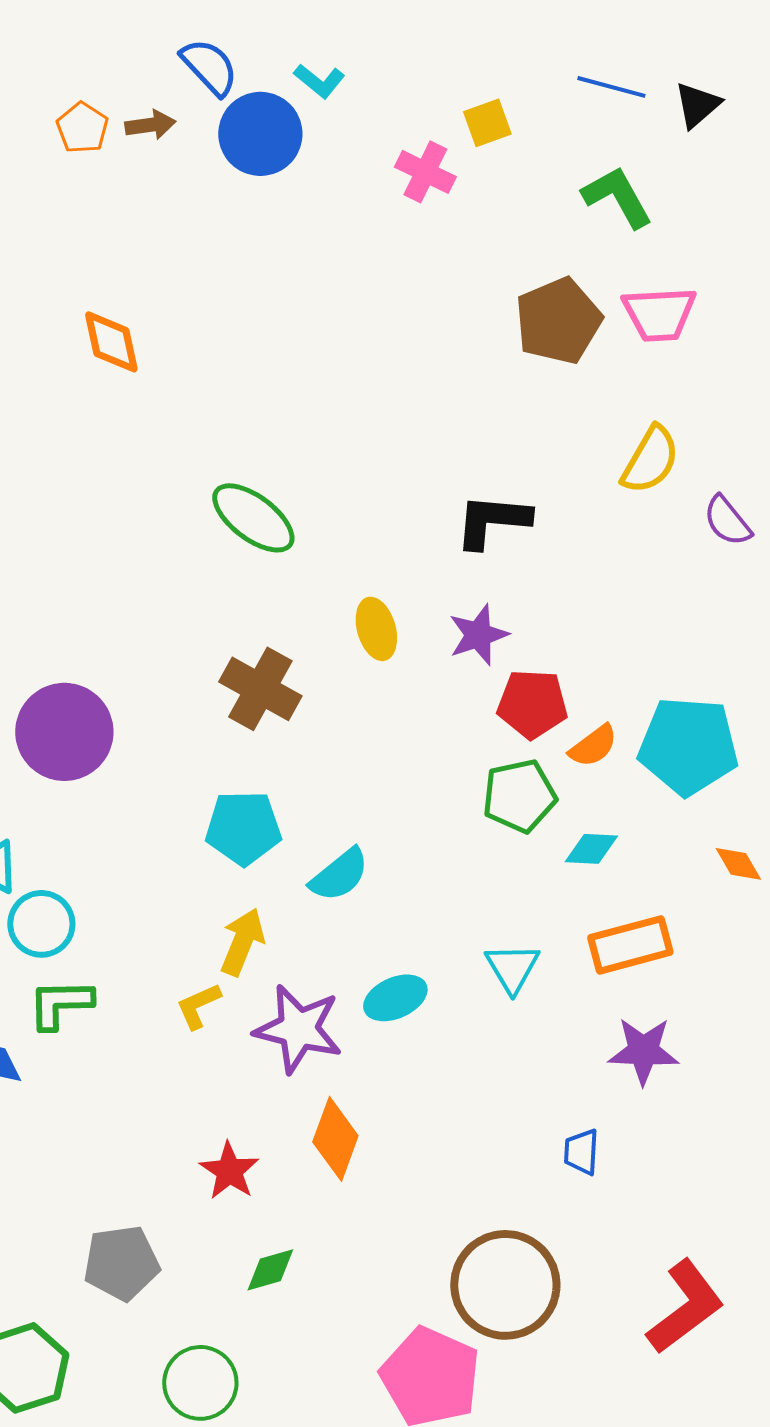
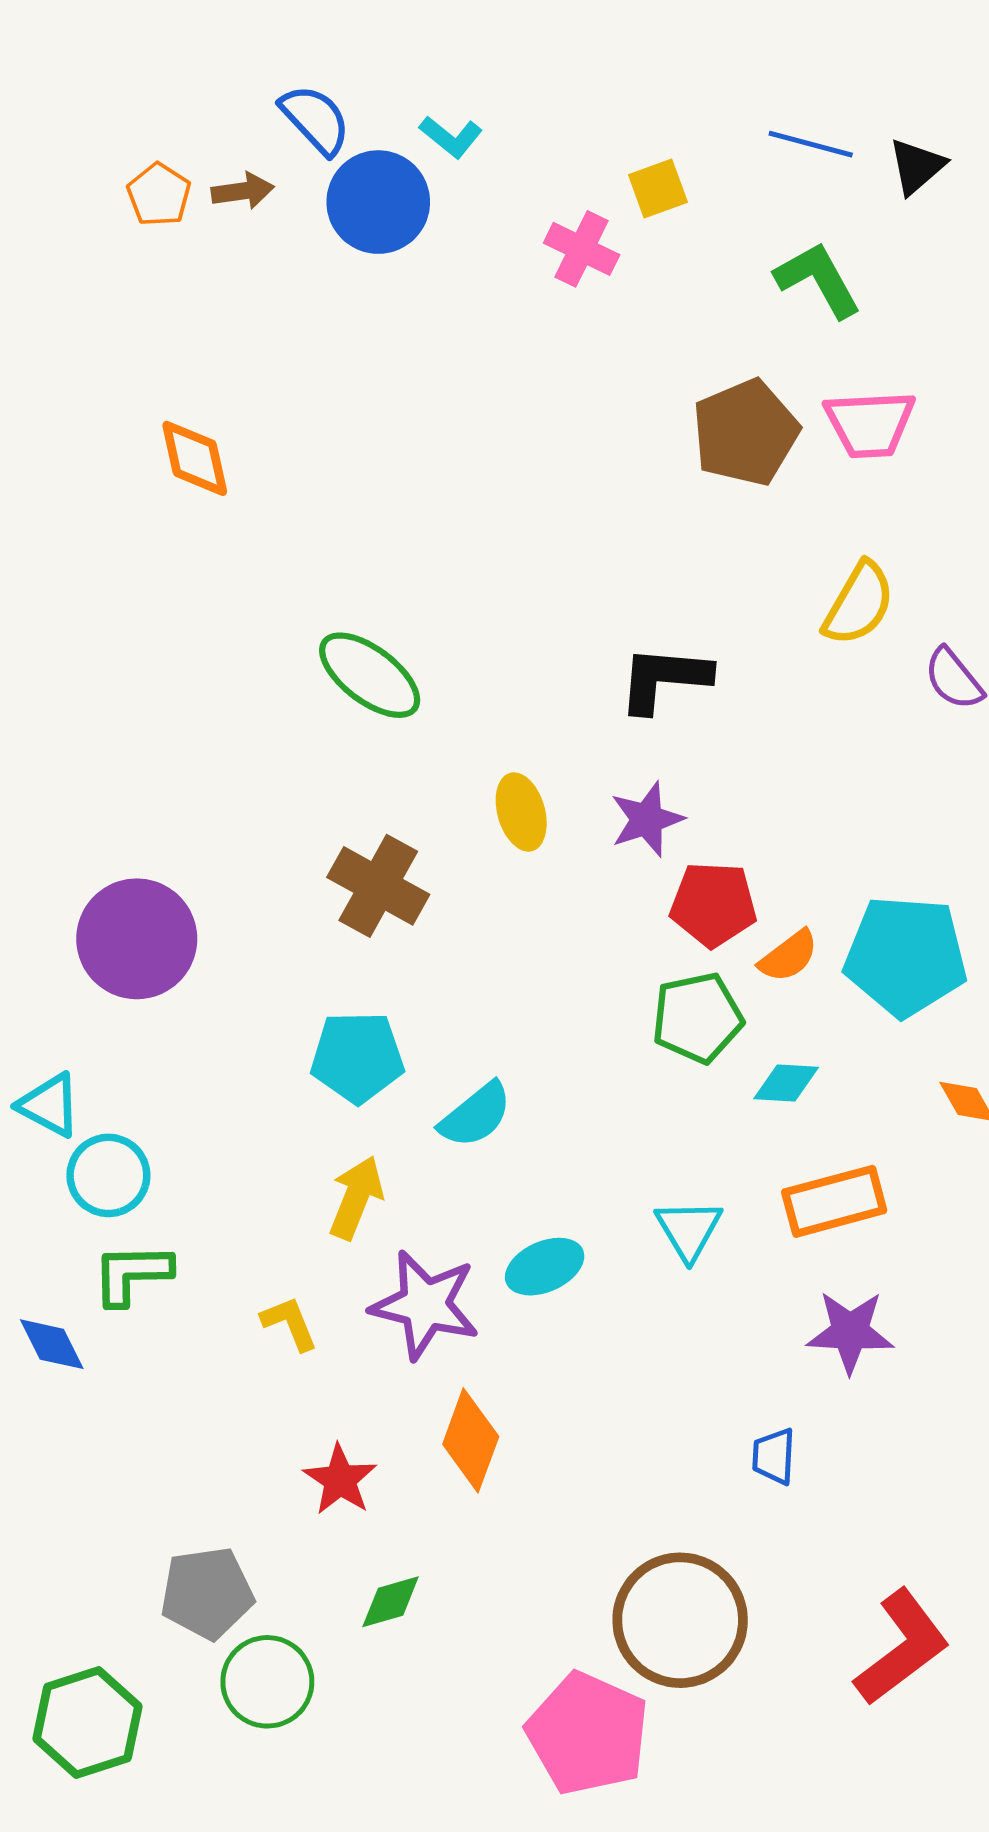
yellow L-shape: (198, 1006) -> (290, 1323), moved, turned 92
green circle: (200, 1383) -> (267, 1682), moved

